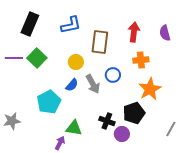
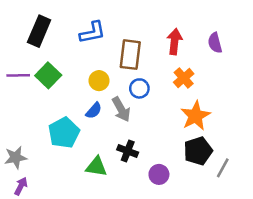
orange cross: (141, 60) -> (184, 78), turned -35
blue circle: (113, 75) -> (139, 88), moved
black pentagon: (134, 113) -> (198, 151), moved
black cross: (107, 121) -> (128, 151), moved
purple arrow: (60, 143) -> (21, 186), moved

